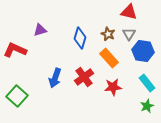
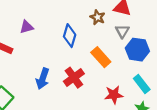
brown star: (108, 34) -> (98, 17), moved
red star: (113, 87) -> (114, 95), moved

